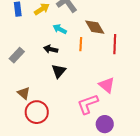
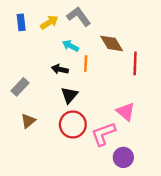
orange line: (81, 44) -> (86, 63), moved
gray rectangle: (17, 55) -> (20, 87), moved
brown triangle: (24, 93) -> (28, 121), turned 40
red circle: (37, 112) -> (73, 124), moved

